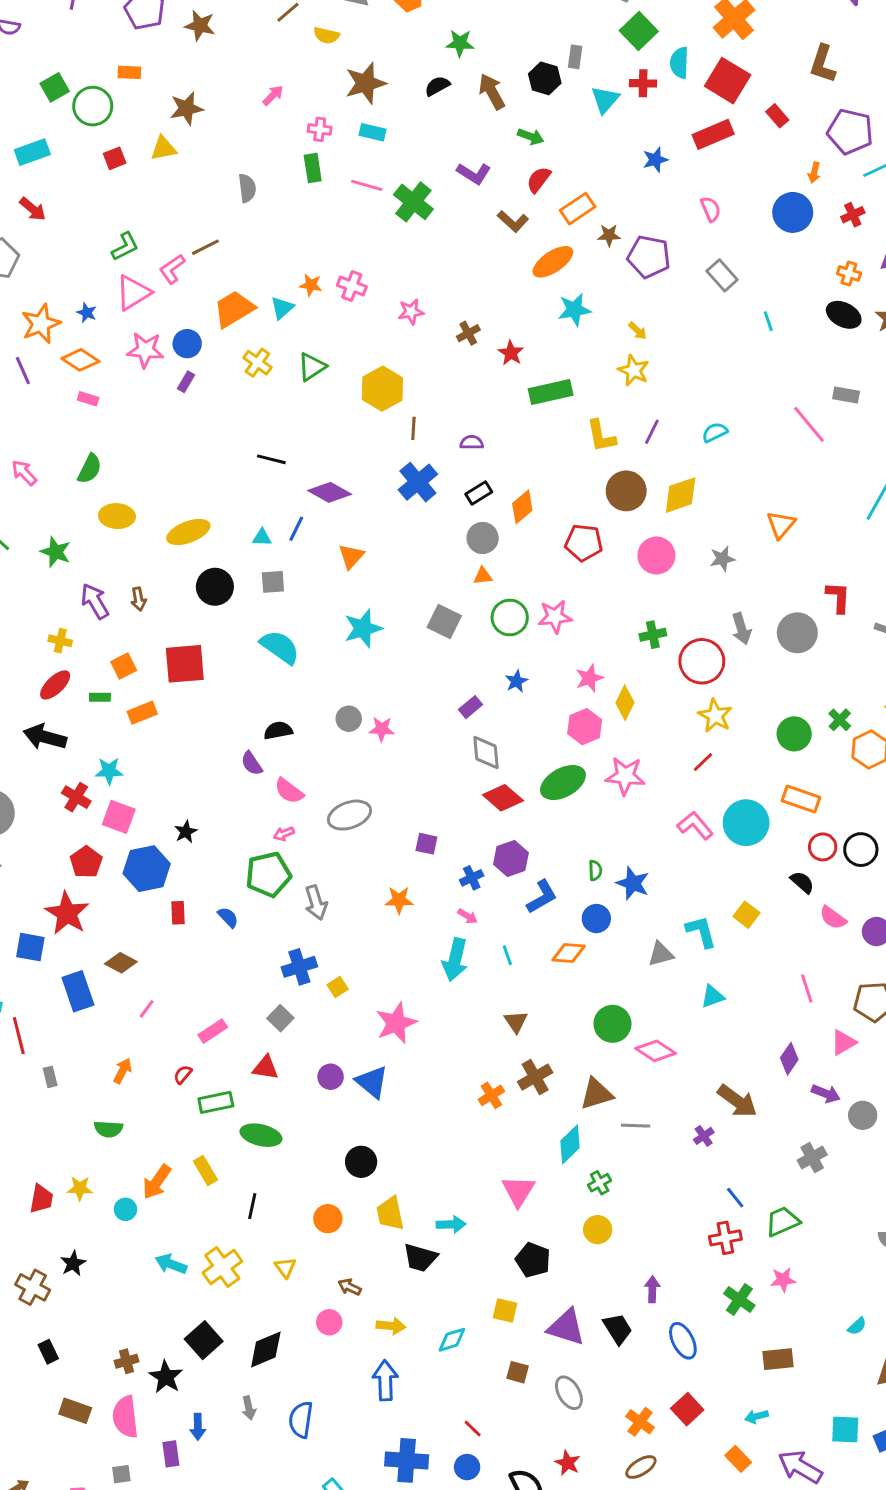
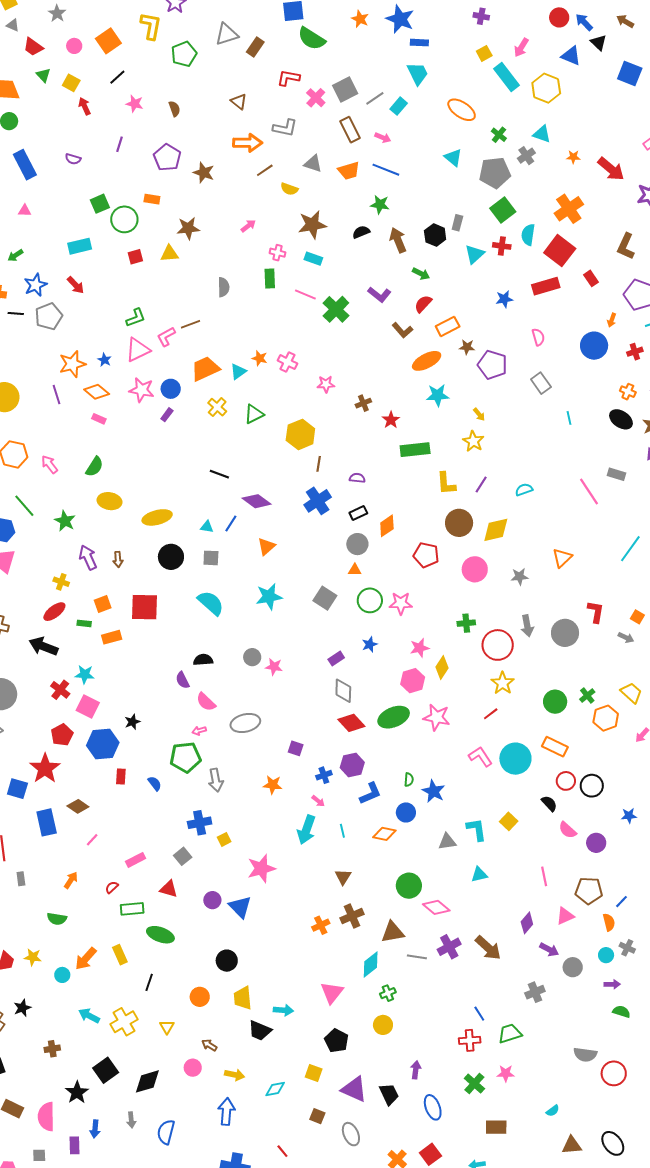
purple cross: (704, 1136) -> (449, 947), moved, size x1.6
brown cross: (127, 1361) -> (52, 1049), moved

